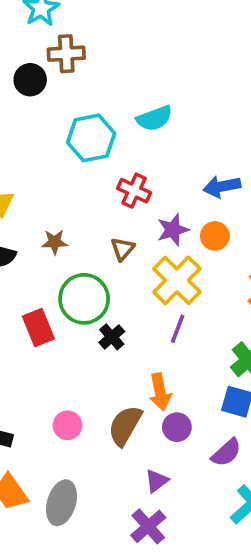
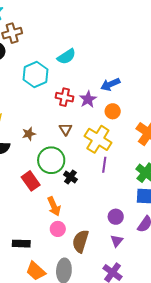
purple star: (173, 230) -> (88, 99), moved
orange arrow: (160, 392) -> (54, 206), moved
brown semicircle: (125, 426) -> (80, 241), moved
purple triangle: (157, 481) -> (117, 241), moved

